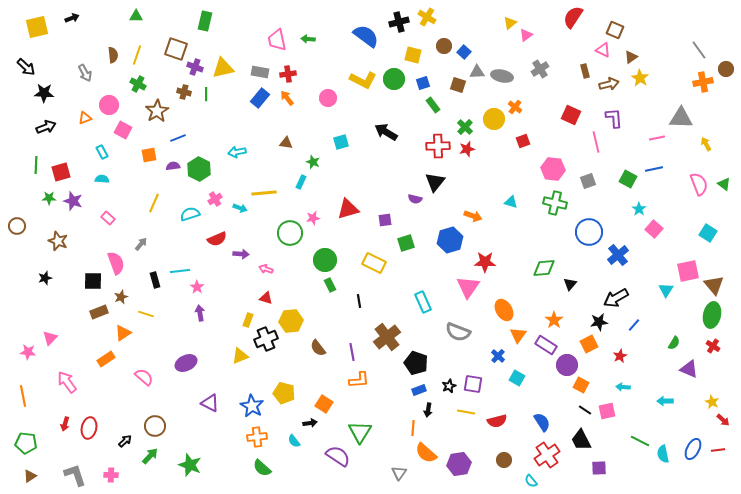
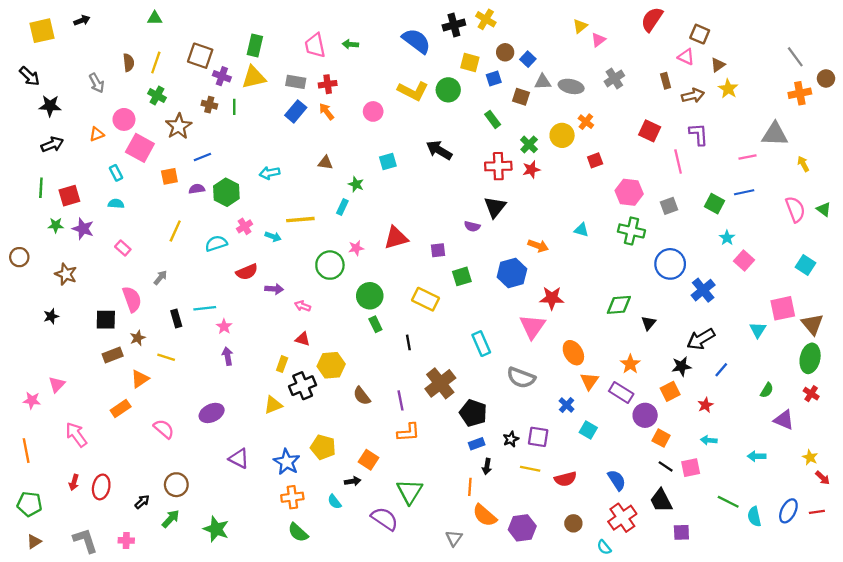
green rectangle: (205, 21) -> (255, 45), moved
blue square: (423, 83) -> (494, 78), moved
pink square: (123, 130) -> (140, 148), size x1.4

